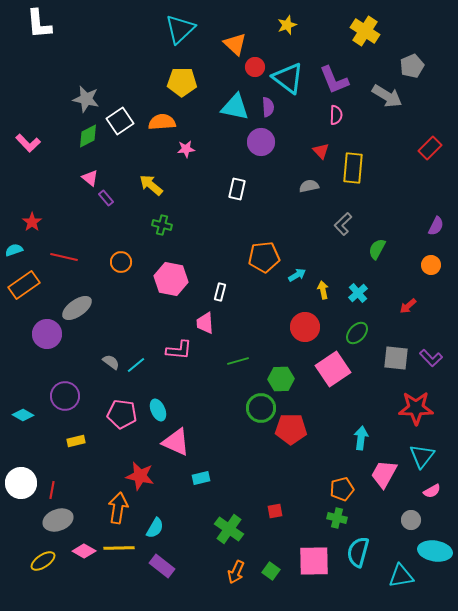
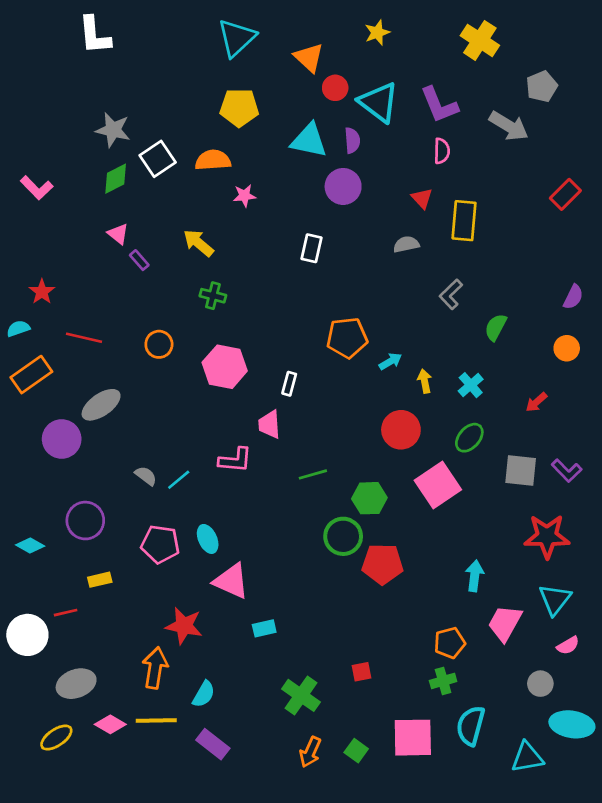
white L-shape: (39, 24) -> (95, 35), moved
red line: (52, 490) -> (66, 613), moved, turned 66
green cross: (337, 518) -> (443, 681), turned -30

